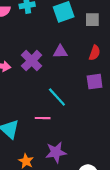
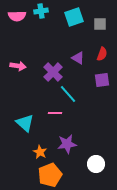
purple triangle: (60, 52) -> (78, 58), moved, turned 32
purple cross: (32, 61) -> (53, 72), moved

